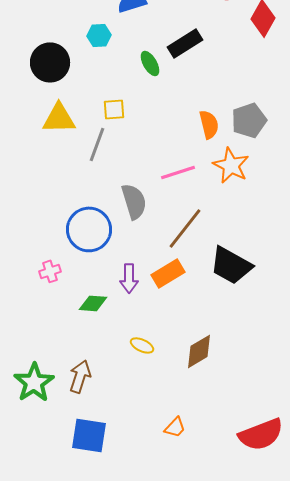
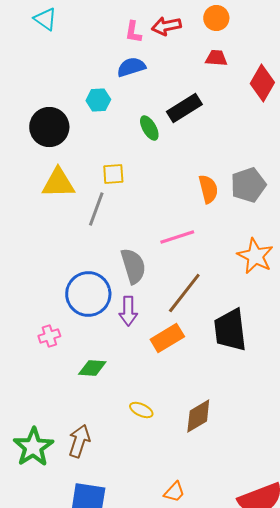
orange star: (231, 165) -> (255, 256), moved
black trapezoid: (231, 265) -> (230, 330), turned 54
purple arrow: (129, 278) -> (128, 311), moved

